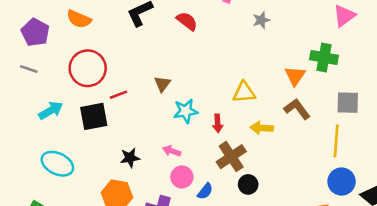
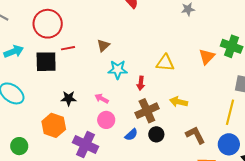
brown L-shape: (297, 109) -> (195, 135), moved
yellow arrow: (262, 128) -> (179, 102), moved
blue semicircle: (205, 191) -> (131, 135), moved

